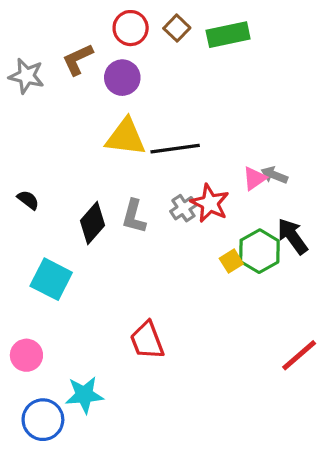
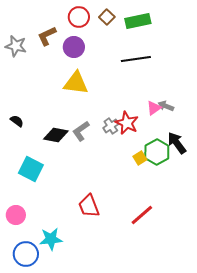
black line: (175, 149) -> (136, 59), moved
gray L-shape: (134, 216) -> (81, 131), turned 40
black diamond: (93, 223) -> (56, 135), turned 60
red line: (299, 355) -> (142, 215), moved

